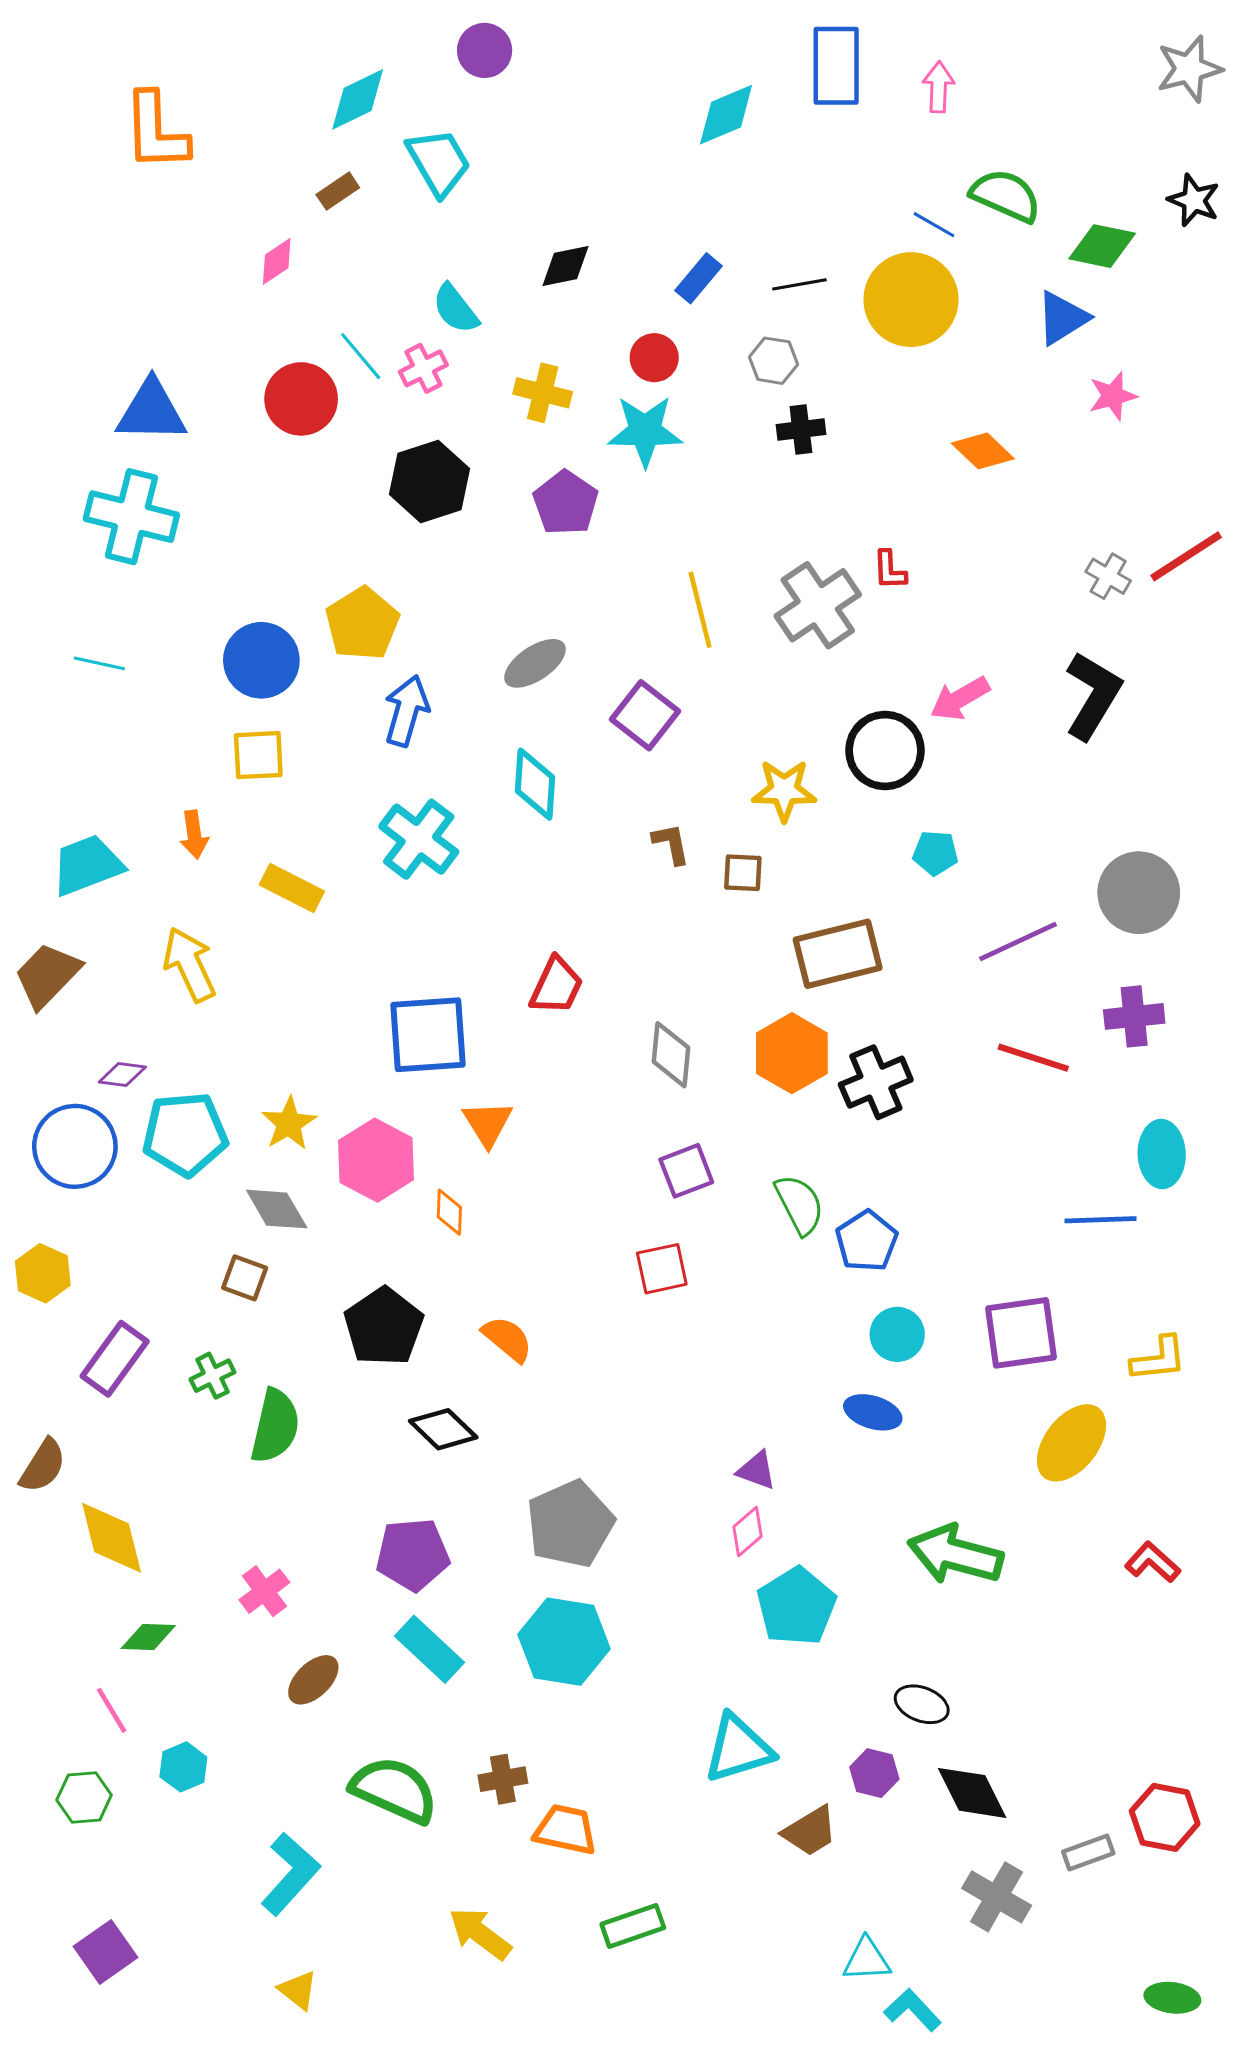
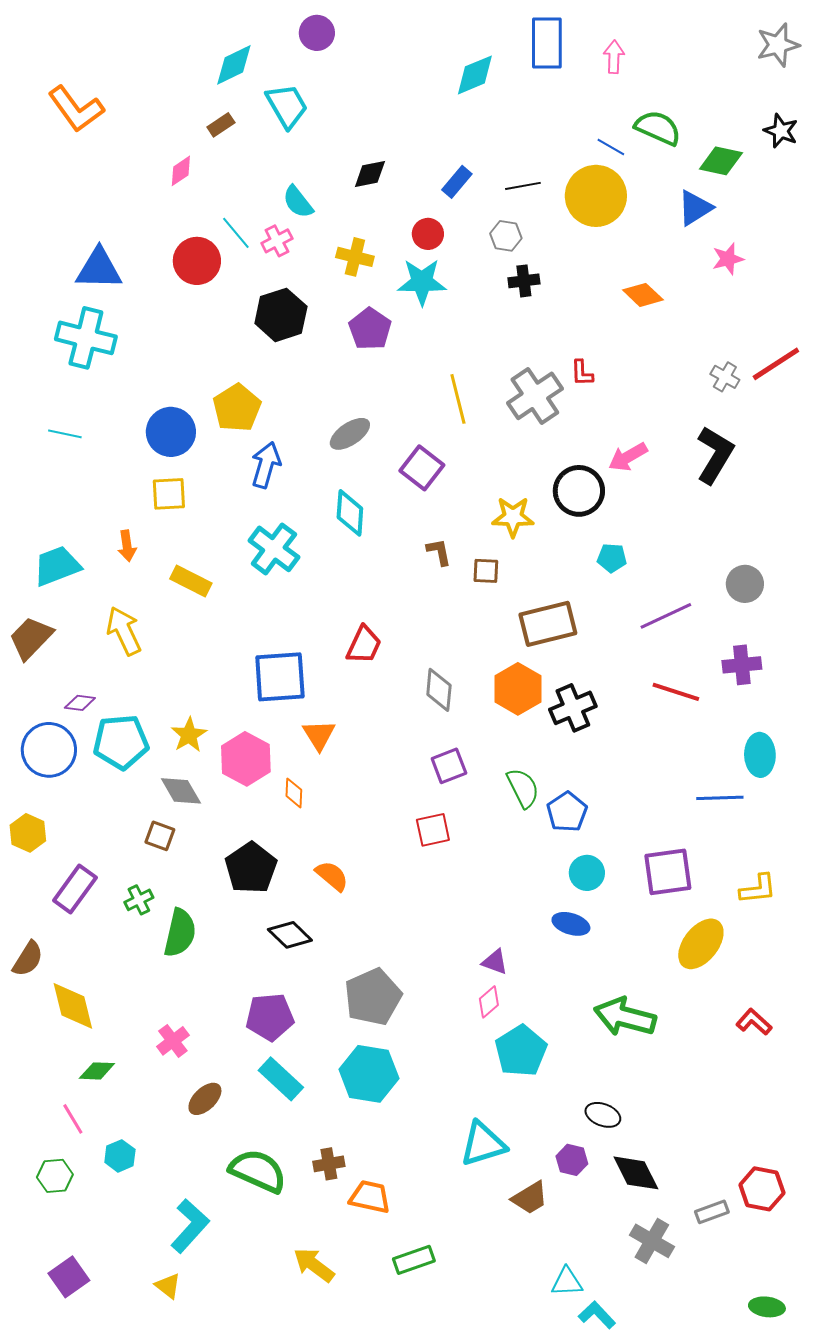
orange L-shape: (156, 131) -> (76, 109), moved, turned -34
gray circle: (1139, 893) -> (745, 584), size x0.7
yellow triangle: (298, 1990) -> (168, 1286), moved

